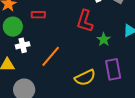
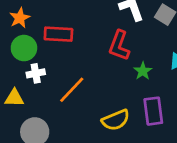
red rectangle: (38, 15) -> (58, 34), size x1.5

